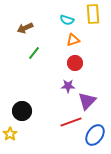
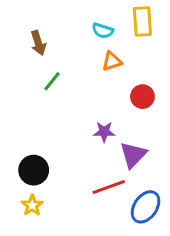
brown arrow: (25, 28) -> (38, 43), turned -84
red circle: (75, 63) -> (142, 97), moved
yellow star: (10, 134) -> (32, 205), moved

